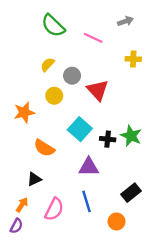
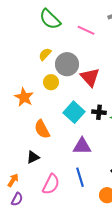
gray circle: (72, 76) -> (67, 64), size x1.5
orange star: (24, 112) -> (24, 97), turned -30
black cross: (108, 139) -> (99, 112), moved
orange semicircle: (44, 148) -> (42, 129), turned 30
orange arrow: (22, 205) -> (13, 180), moved

